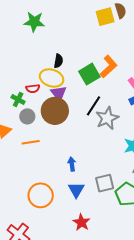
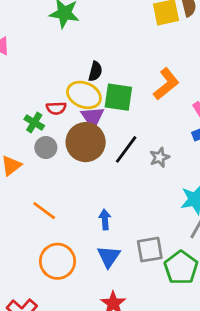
green square: (89, 74) -> (118, 97), moved, turned 35
black line: (93, 106) -> (126, 149), moved
gray star: (107, 118) -> (160, 157), size x0.6
orange line: (31, 142) -> (44, 211), moved, turned 42

